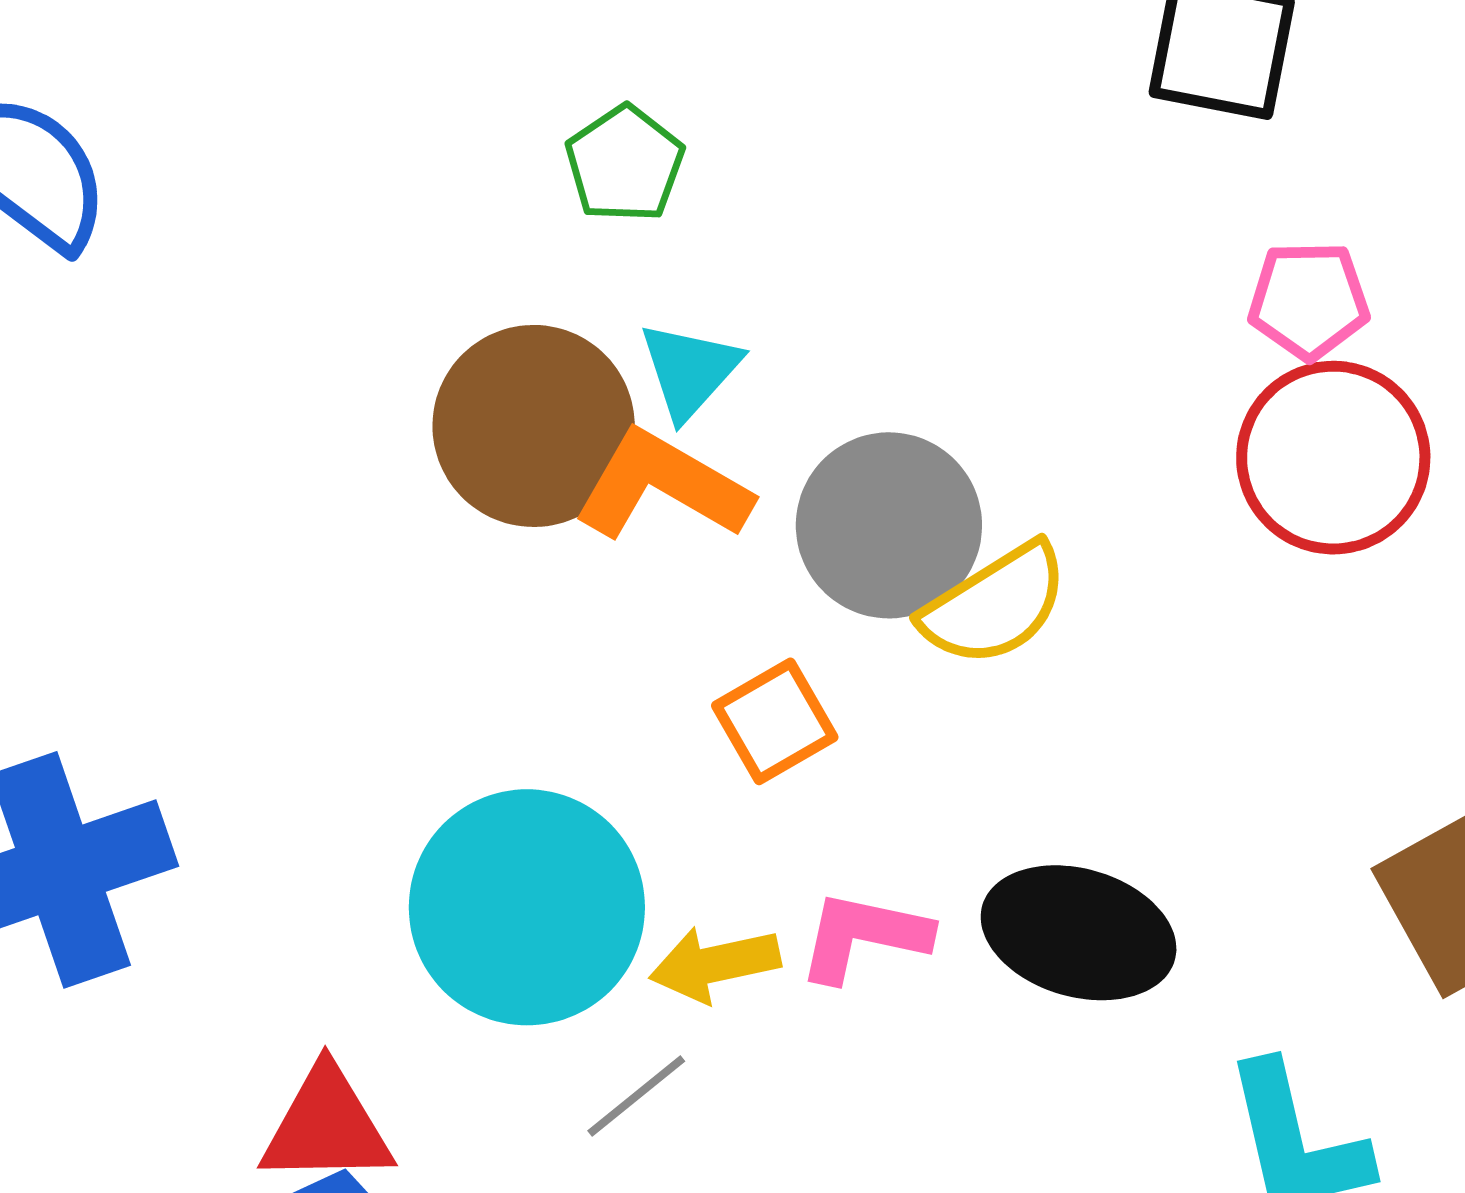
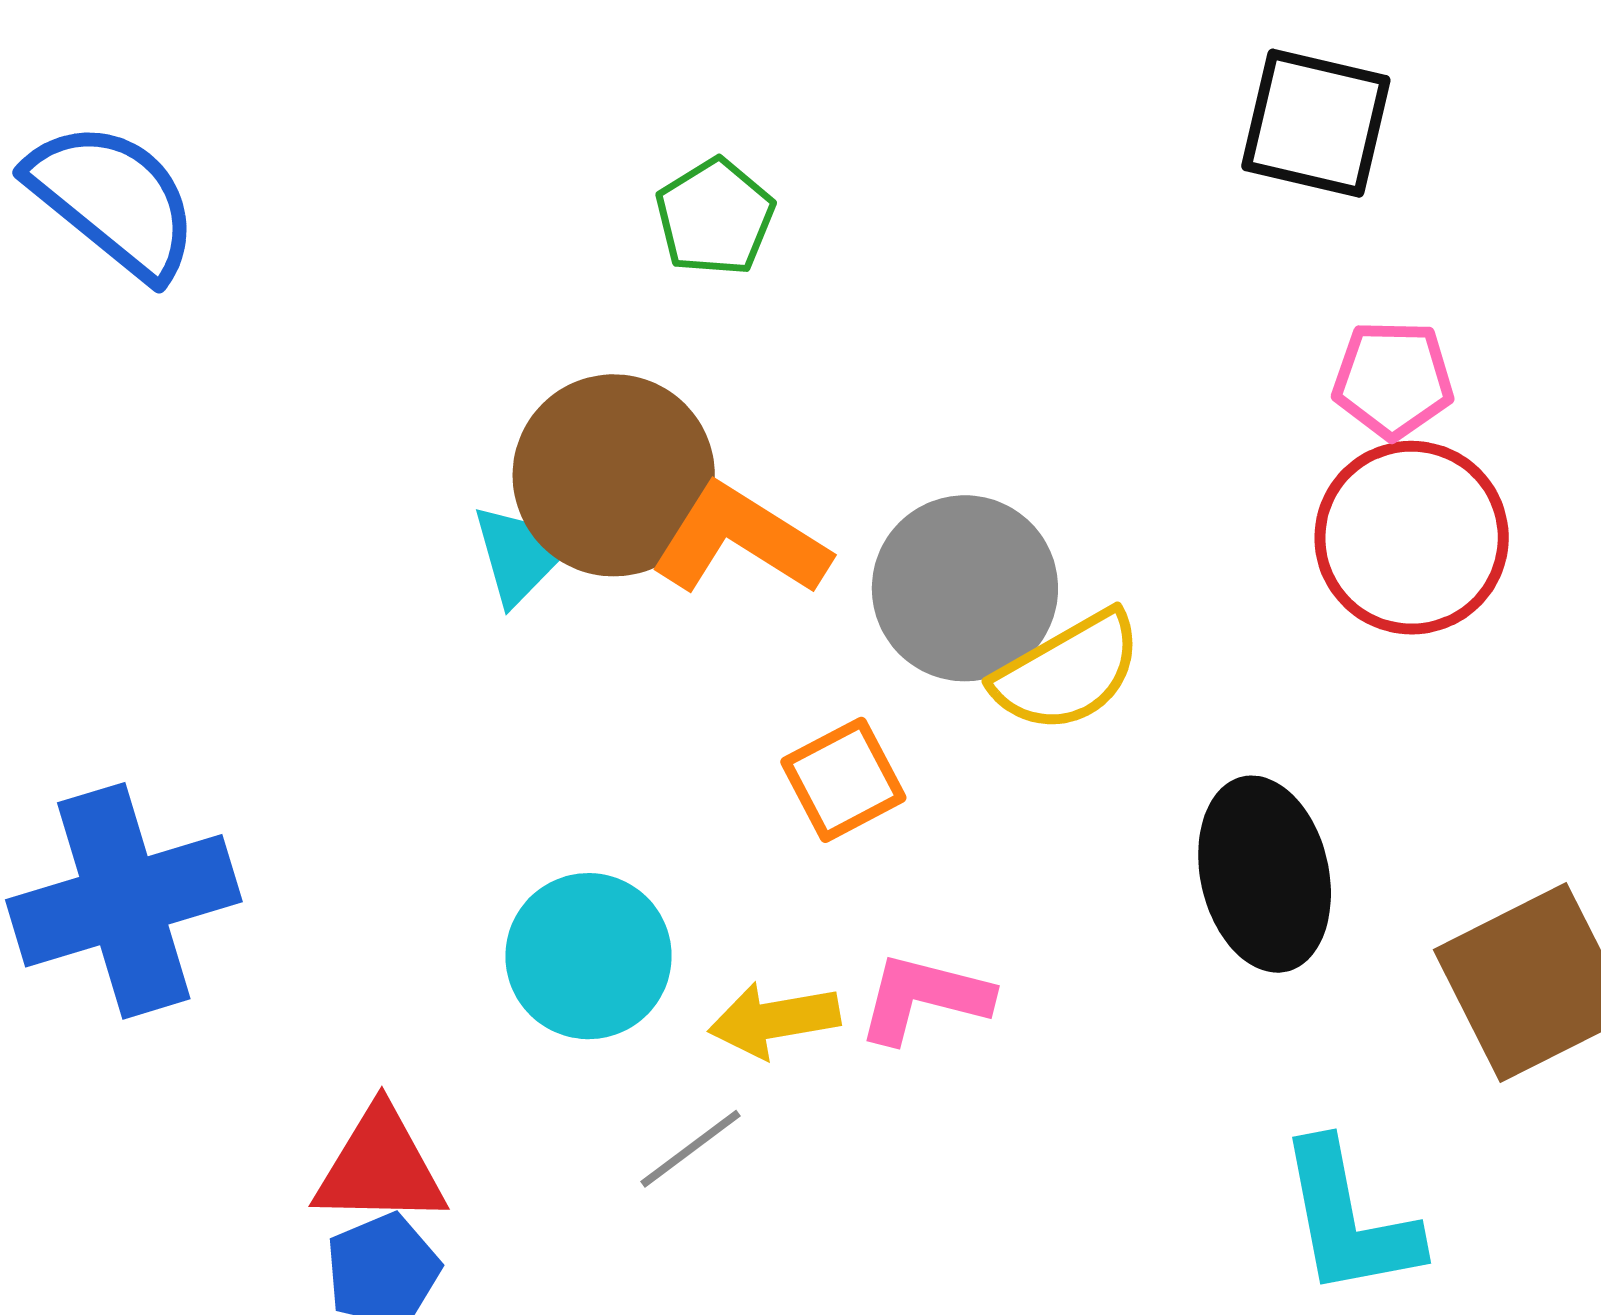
cyan triangle: (690, 370) -> (522, 554), moved
cyan circle: (527, 907) -> (589, 956), size x0.7
black ellipse: (1079, 933) -> (1265, 874), moved, turned 59

